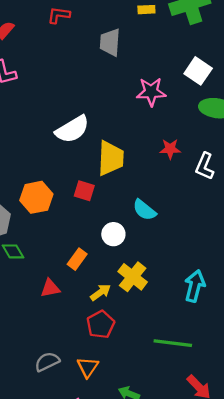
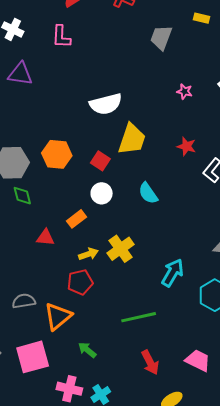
pink star: (151, 92) -> (184, 91), size x0.6
white circle: (113, 234) -> (102, 193), moved
green line: (173, 343) -> (139, 317), turned -36
orange triangle: (88, 367) -> (58, 316), size x1.4

